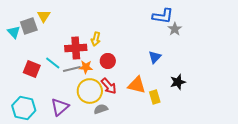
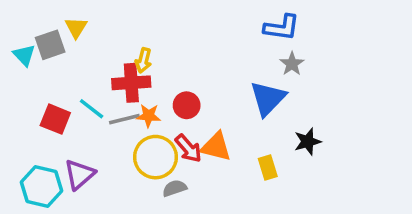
gray star: (175, 29) -> (292, 64), moved
yellow arrow: (96, 39) -> (143, 60), moved
blue triangle: (155, 57) -> (268, 98), size x1.6
orange triangle: (137, 85) -> (216, 147), moved
purple triangle: (60, 107) -> (79, 174), moved

